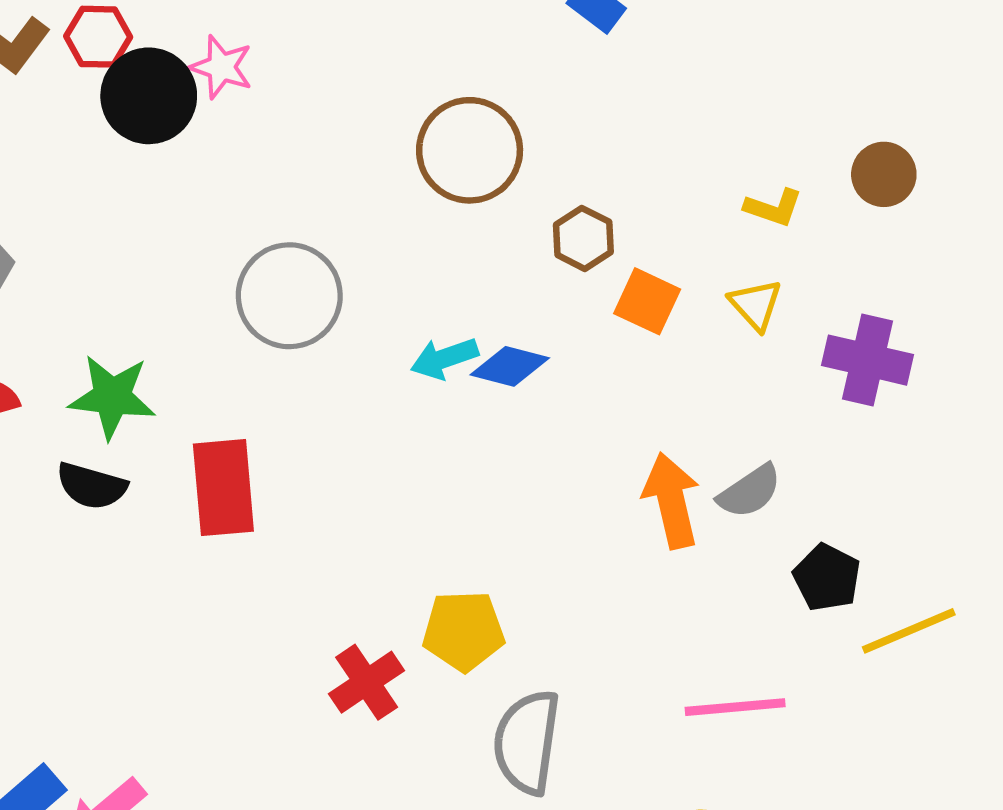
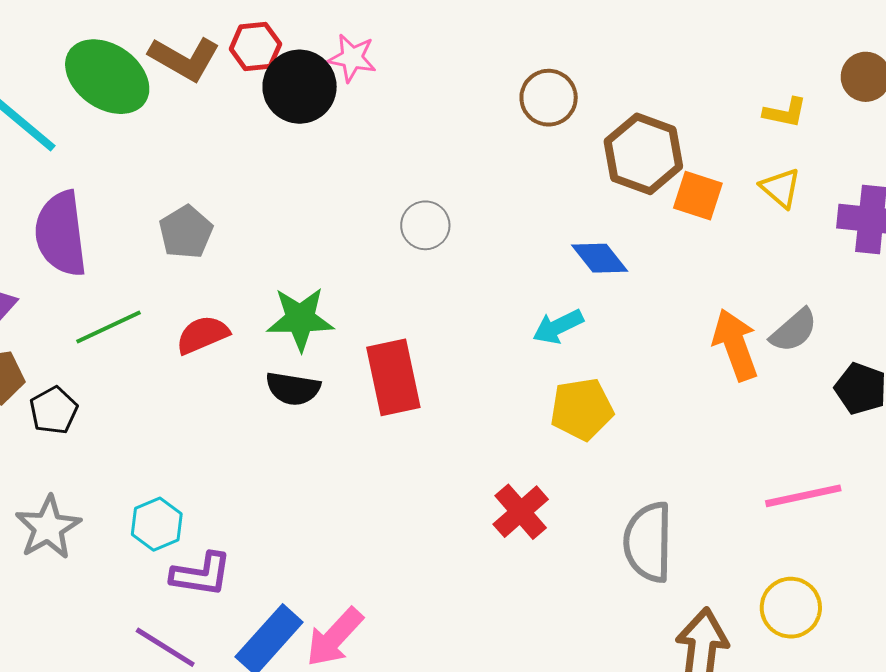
brown circle: (470, 150) -> (549, 98), size x0.7
brown hexagon: (583, 238) -> (643, 154), size x1.6
gray circle: (289, 296) -> (425, 225), size x0.6
cyan arrow: (444, 358) -> (558, 327), moved
blue diamond: (510, 366) -> (600, 258), turned 44
yellow pentagon: (464, 631) -> (582, 409), moved

